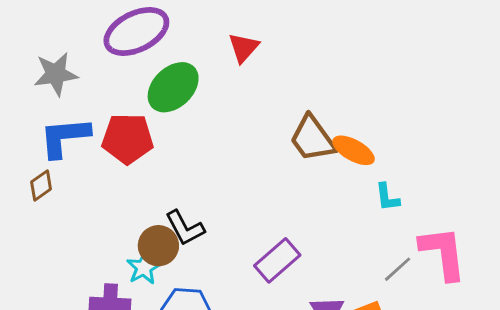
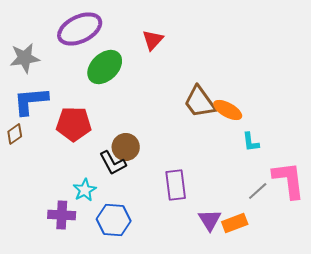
red pentagon: (128, 139) -> (74, 124), moved
brown circle: (158, 246) -> (126, 147), moved
purple rectangle: (277, 260) -> (176, 185), turned -56

